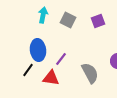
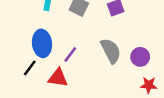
gray semicircle: (90, 73) -> (111, 51), moved

